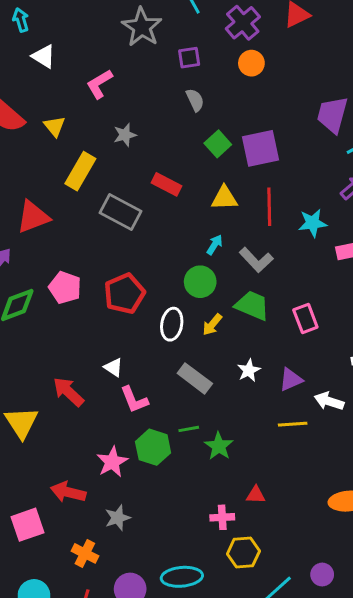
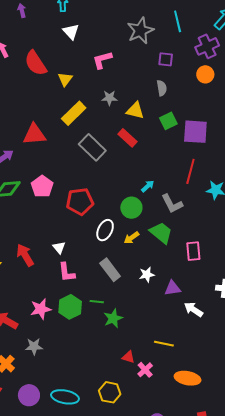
yellow triangle: (224, 198) -> (135, 111), moved
yellow line: (293, 424) -> (164, 344), moved
pink cross: (222, 517) -> (145, 370), moved, turned 35

